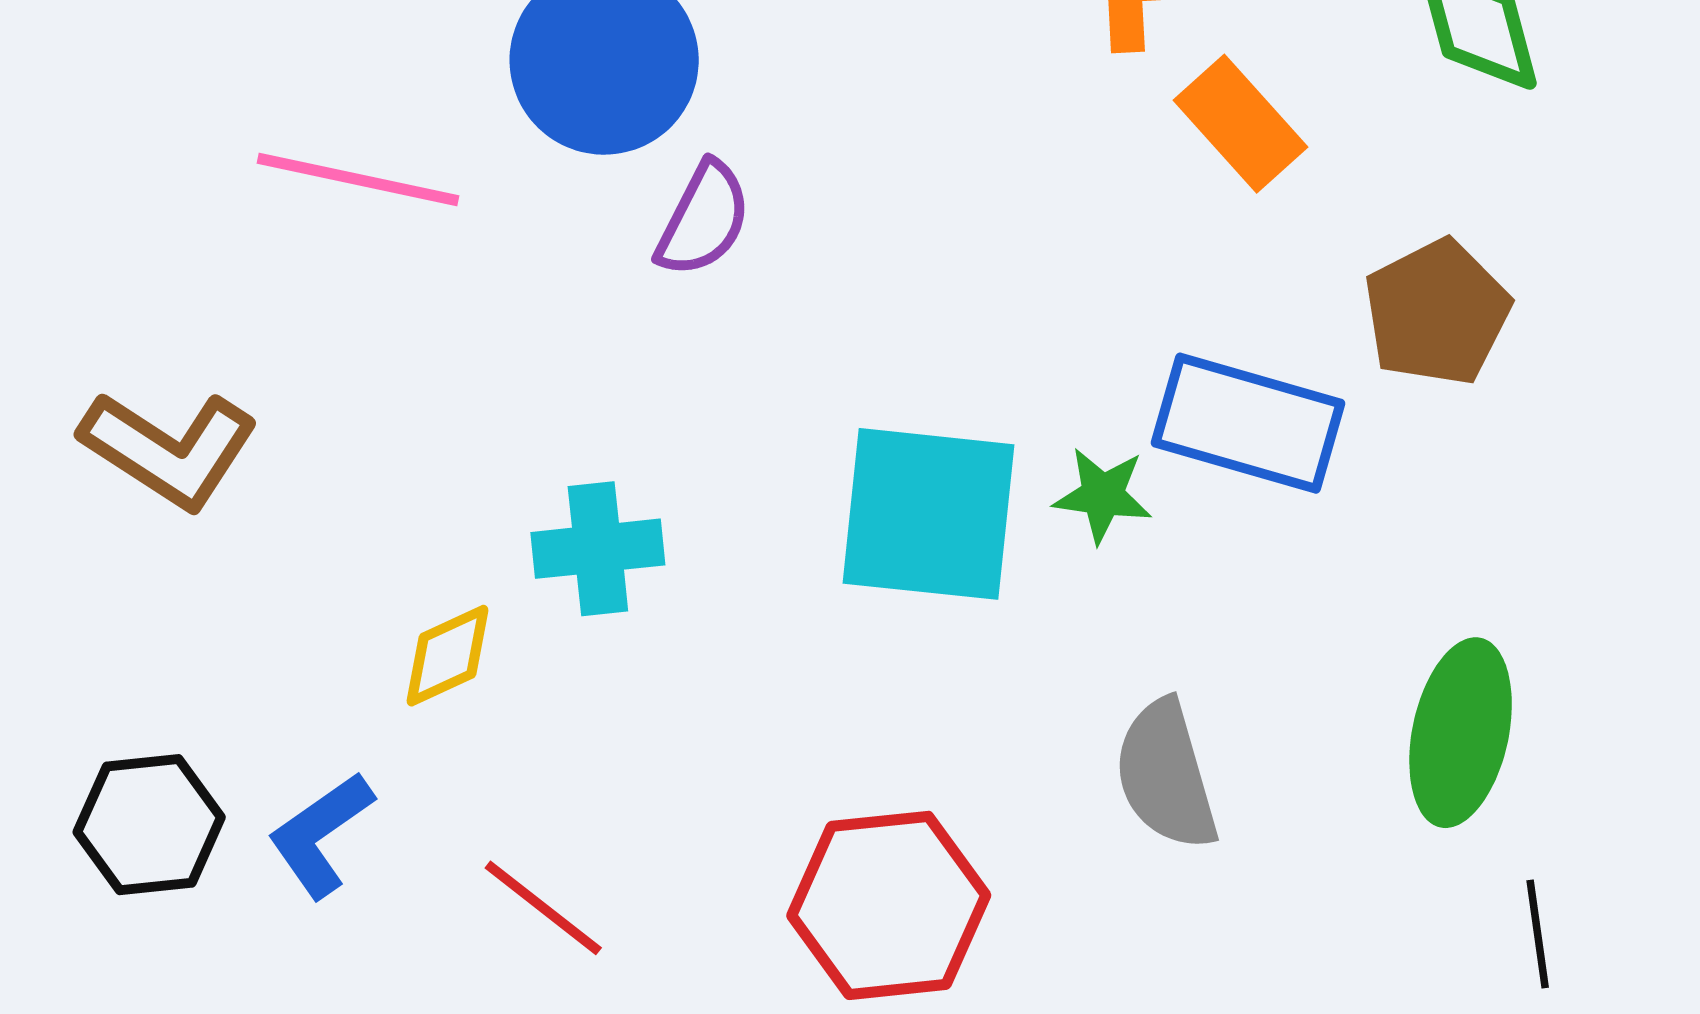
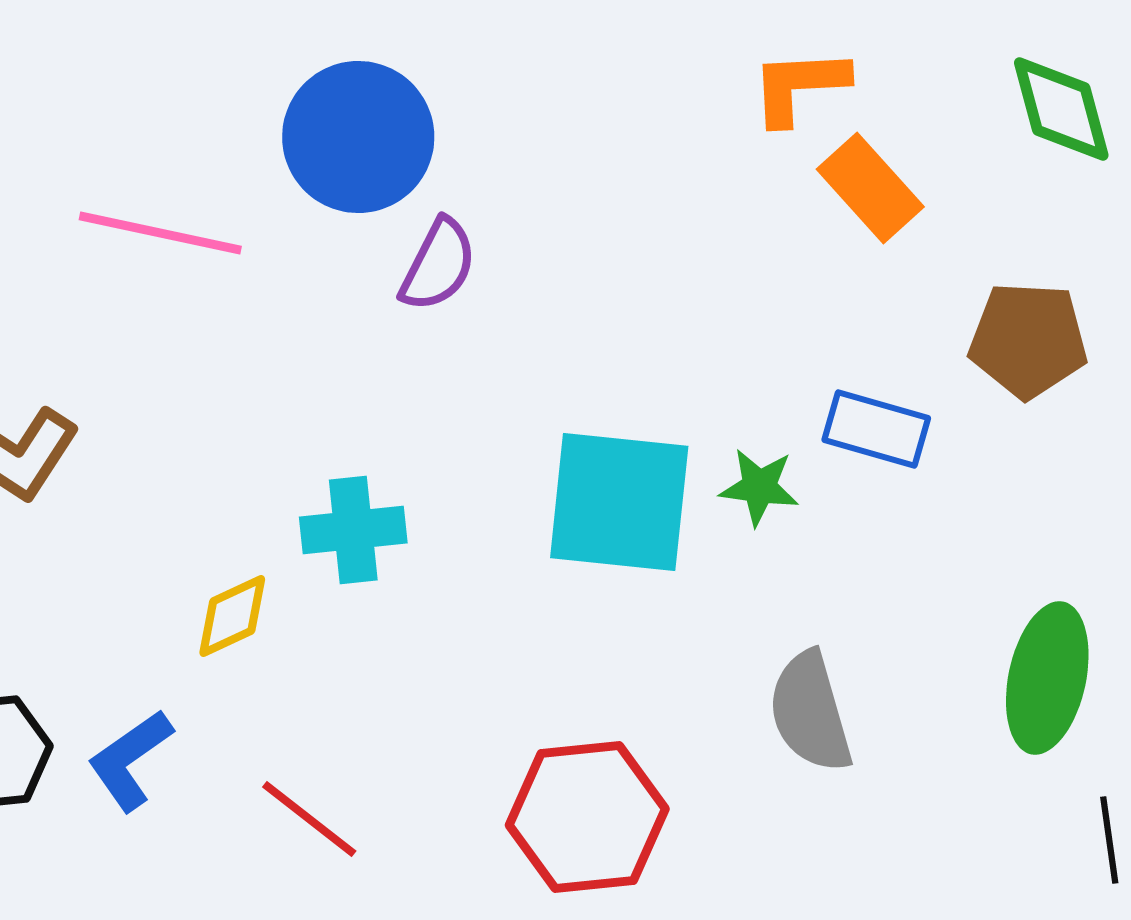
brown pentagon: (1437, 313) -> (1028, 340), turned 30
blue rectangle: (1248, 423) -> (876, 429), size x0.7

